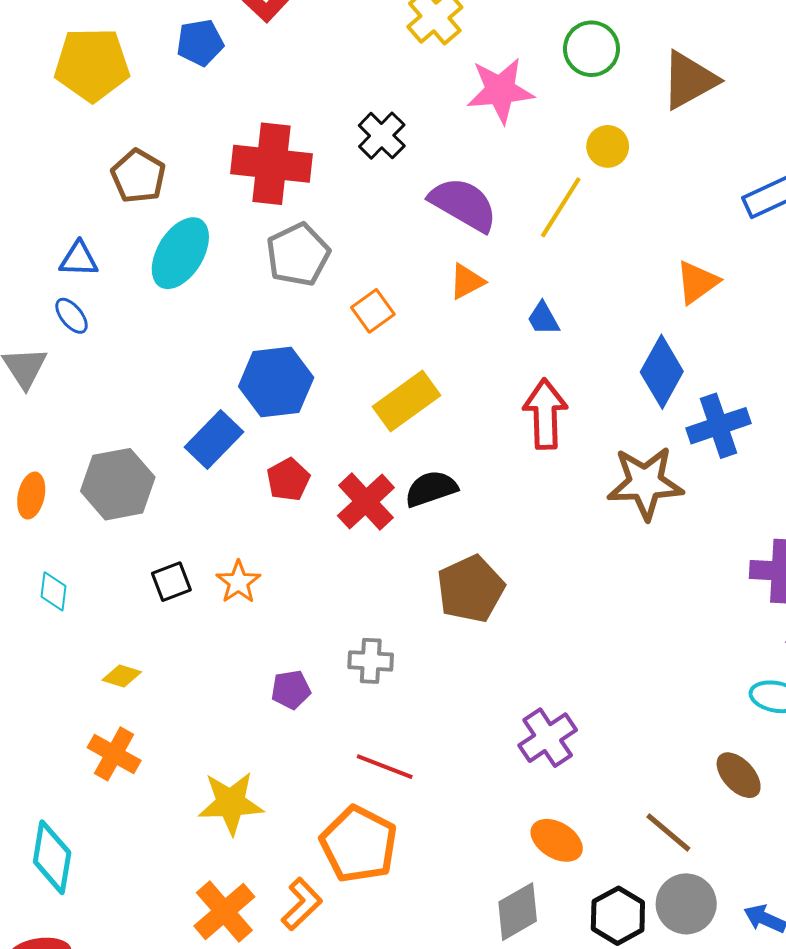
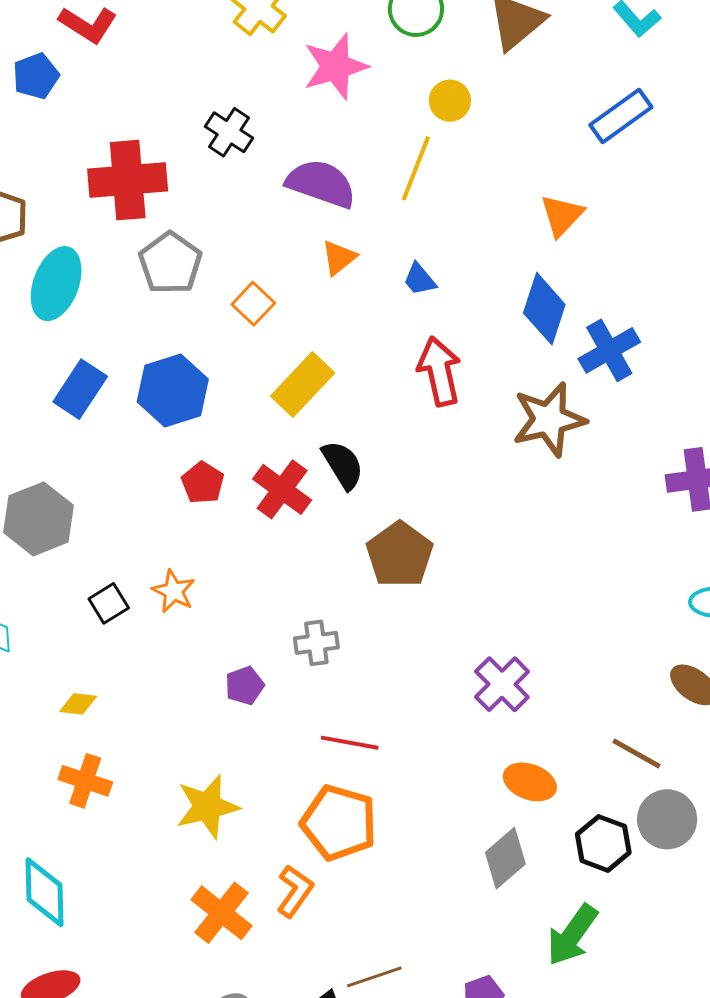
blue rectangle: (214, 440) -> (80, 389), moved
black semicircle: (431, 489) -> (343, 465), turned 88

